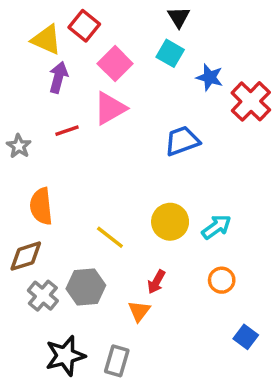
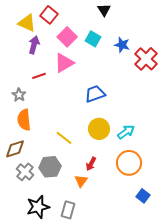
cyan square: (170, 53) -> (93, 39), moved
blue trapezoid: (182, 141) -> (95, 94), moved
gray star: (19, 146) -> (19, 95), moved
orange circle: (222, 280) -> (129, 163), size x1.6

